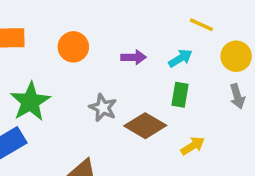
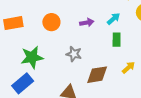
green star: (30, 102) -> (32, 57), turned 30
brown diamond: (145, 126) -> (97, 75), moved, turned -30

